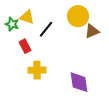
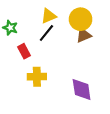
yellow triangle: (27, 17) -> (49, 16), moved, turned -42
brown triangle: (92, 31) -> (84, 35), moved

